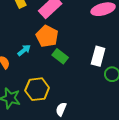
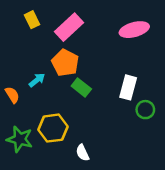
white semicircle: (61, 109) -> (83, 153), turned -48

